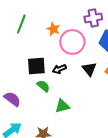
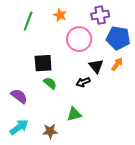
orange star: (53, 29) -> (60, 15), moved
black arrow: (59, 69) -> (83, 82), moved
green triangle: (62, 106) -> (74, 114), moved

